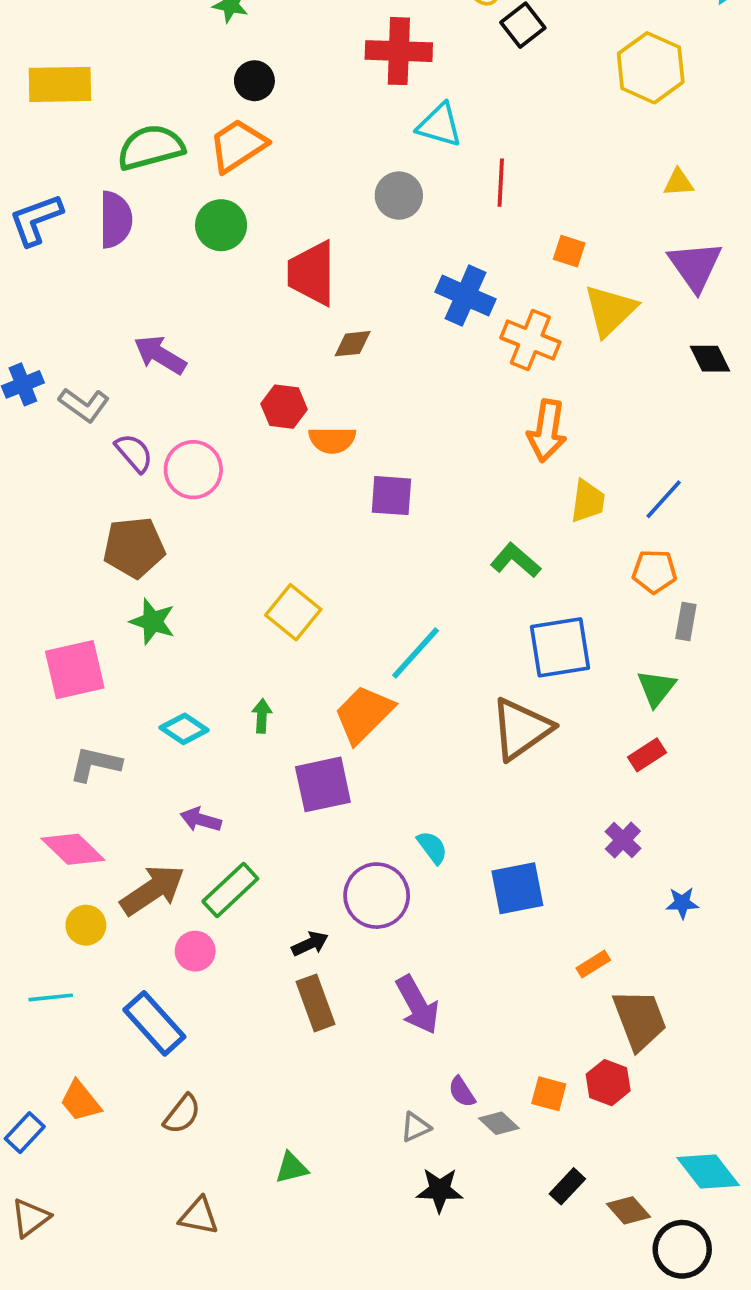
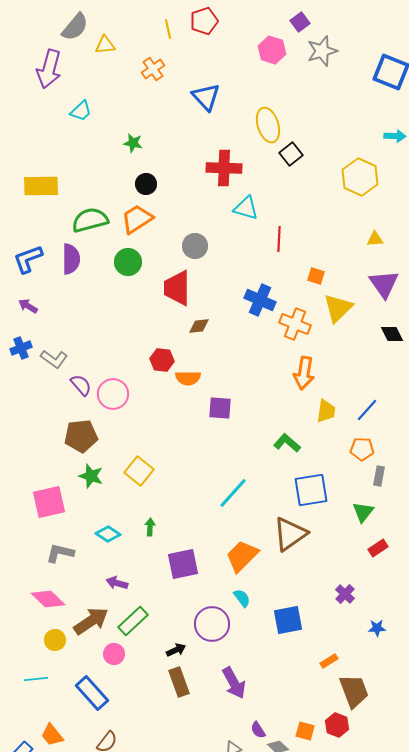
gray circle: (399, 196) -> (195, 246), moved
purple arrow: (160, 355) -> (28, 306), moved, size x0.7
yellow square: (293, 612) -> (139, 471), moved
orange trapezoid: (364, 714) -> (242, 556), moved
red rectangle: (647, 755) -> (378, 548), moved

